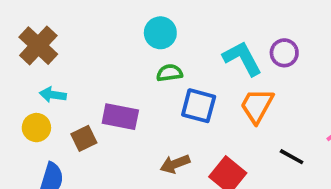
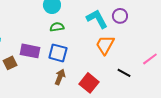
blue square: (199, 106) -> (58, 53), moved
brown arrow: (175, 164) -> (60, 77), turned 133

